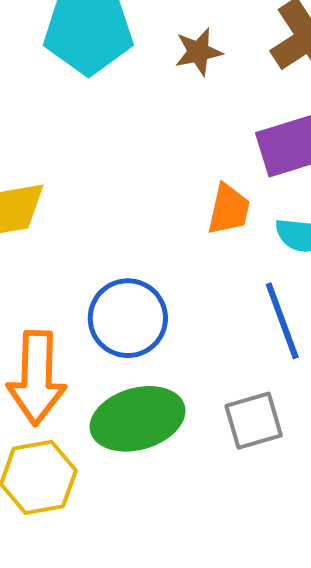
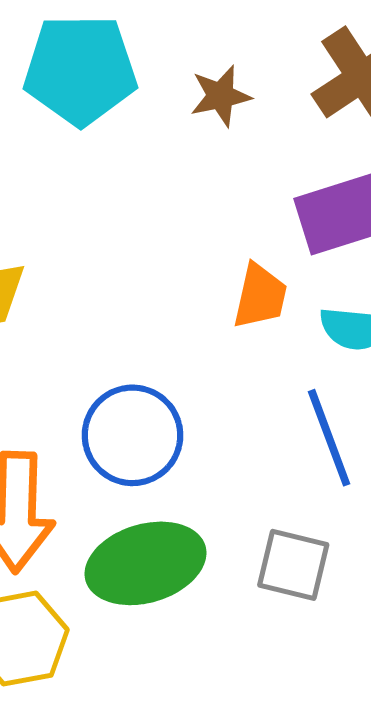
gray square: (254, 421) -> (293, 565), turned 30

